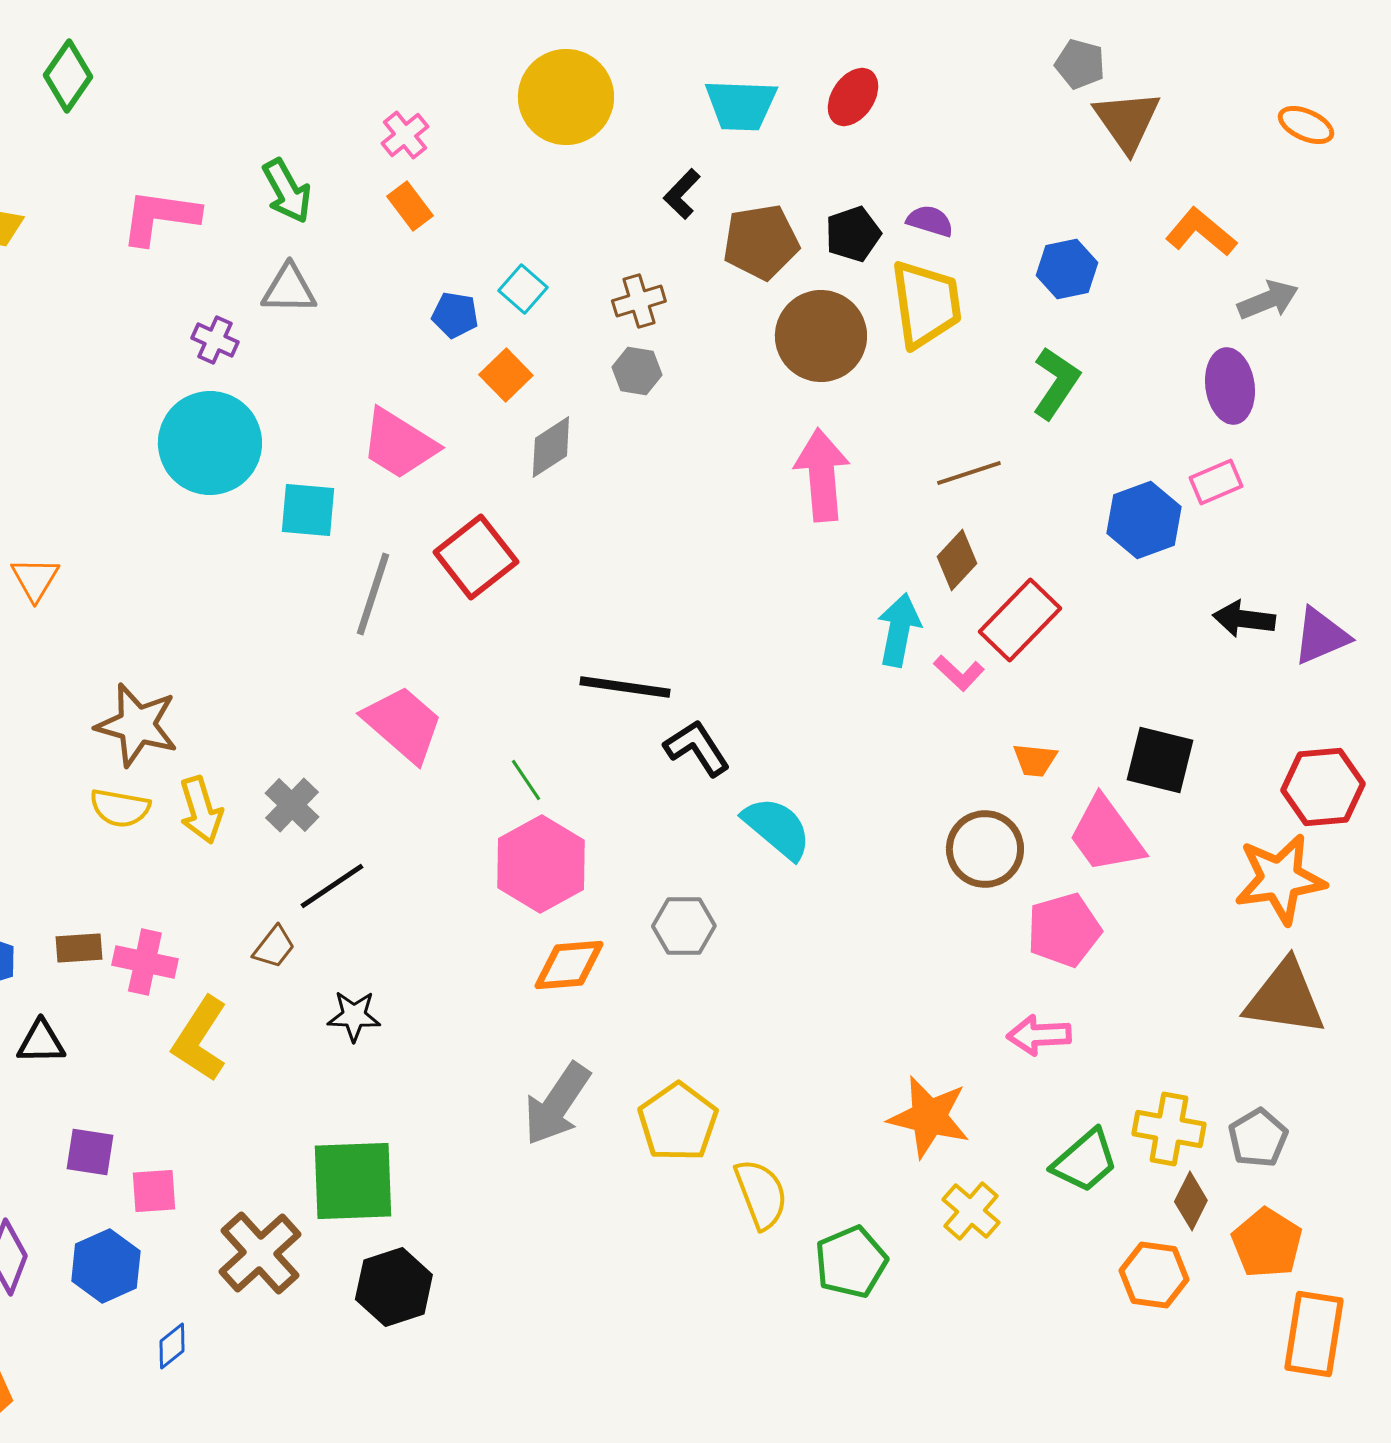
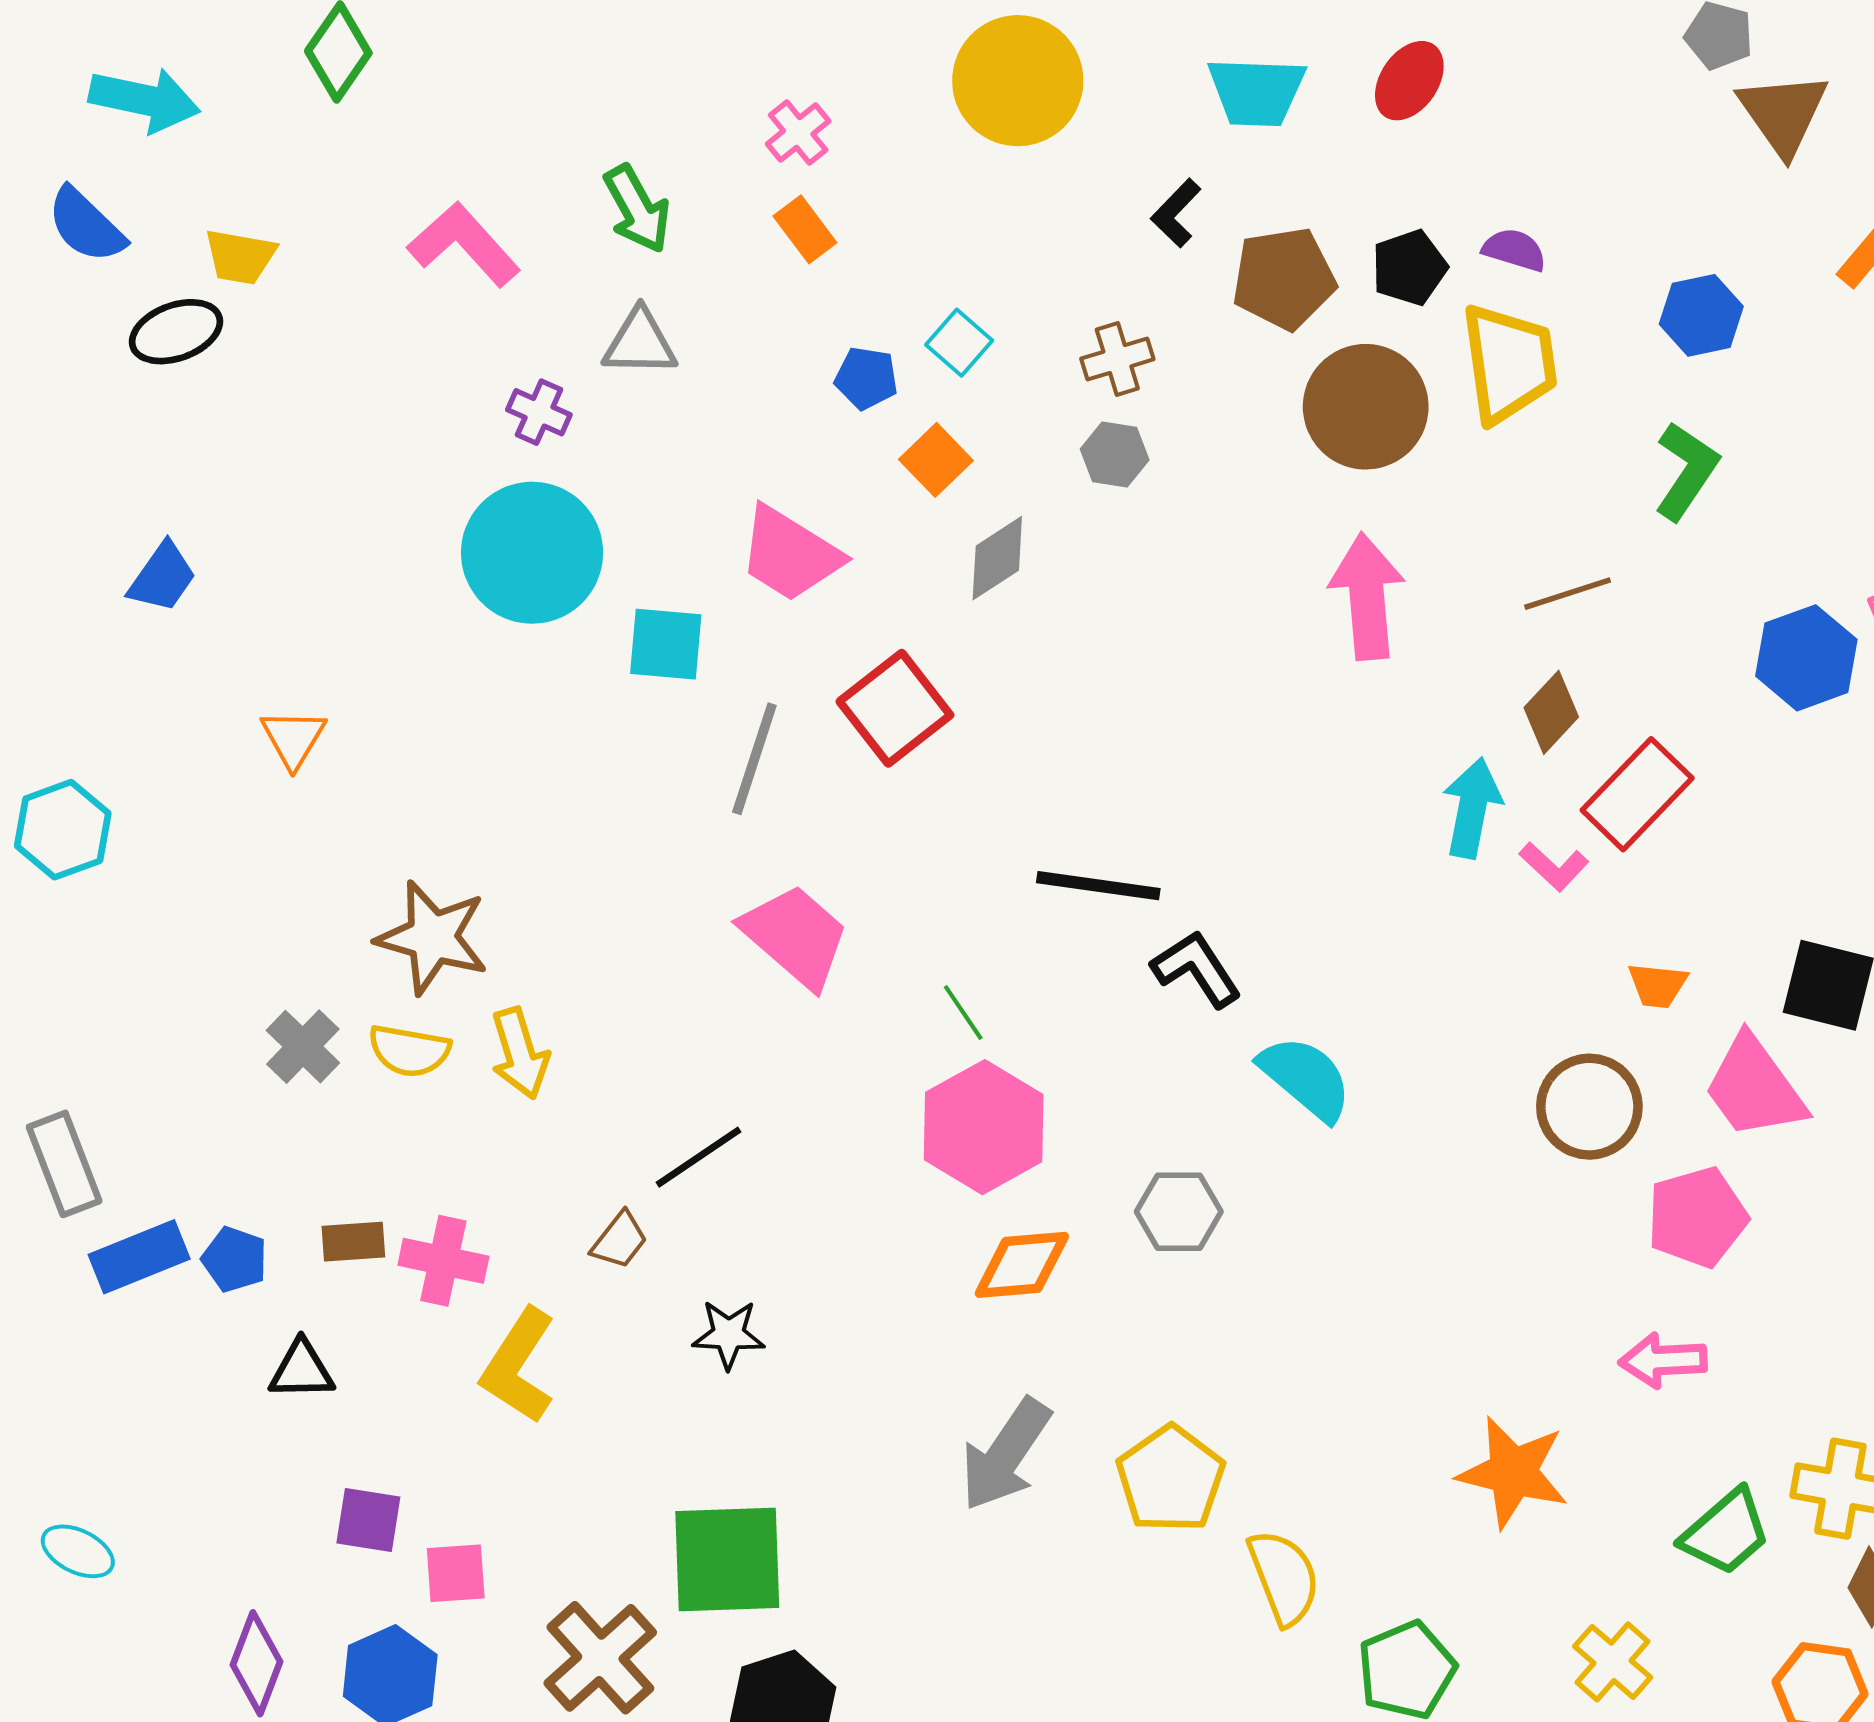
pink L-shape: (160, 217) -> (464, 244), turned 40
gray cross: (292, 805) -> (303, 1047), moved
yellow cross: (971, 1211) -> (1613, 1662), moved

